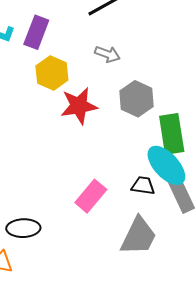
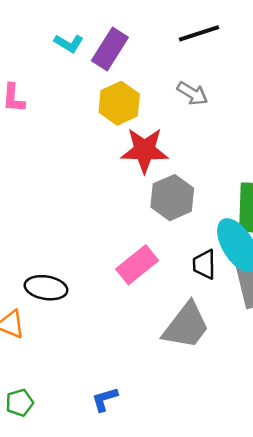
gray hexagon: (137, 99) -> (172, 198), moved
black trapezoid: (143, 186) -> (204, 264), turned -110

